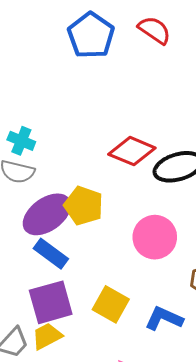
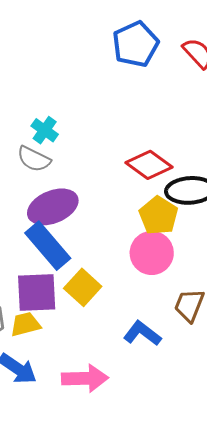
yellow pentagon: (84, 206) -> (159, 216), moved
blue rectangle: (51, 254) -> (48, 246), size x1.4
yellow square: (111, 304) -> (83, 287), moved

